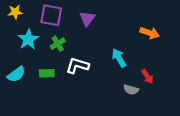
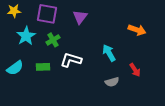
gray semicircle: (131, 90) -> (112, 82), moved, turned -32

